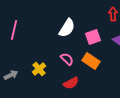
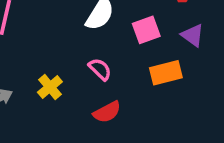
orange rectangle: (91, 61) -> (166, 73), moved, turned -48

